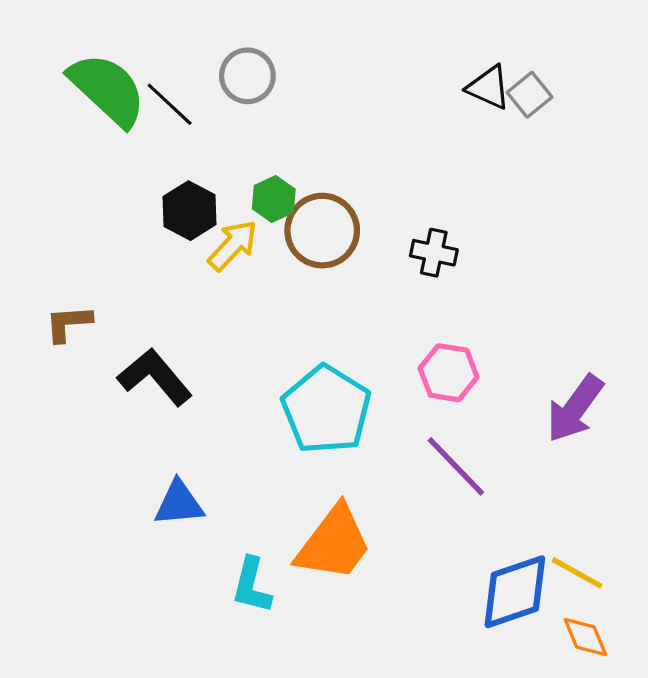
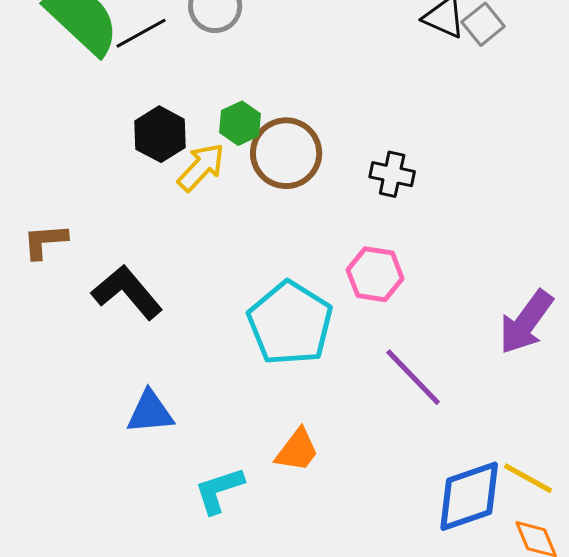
black line: (170, 104) -> (141, 33), turned -72
pink hexagon: (449, 373) -> (375, 274), moved
orange trapezoid: (334, 543) -> (297, 450), size x0.6
cyan L-shape: (252, 585) -> (219, 490), turned 58

